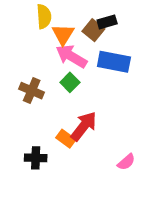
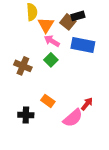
pink arrow: (71, 56) -> (52, 41), size x0.7
red arrow: (84, 126) -> (87, 104), moved, size x0.6
pink semicircle: (126, 162) -> (73, 118), moved, size x1.5

